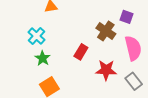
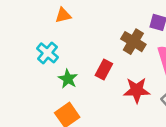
green star: (43, 58) -> (68, 79), moved

